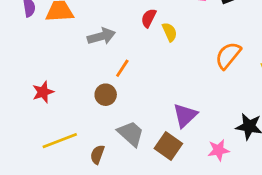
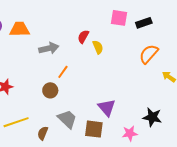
orange semicircle: (228, 55) -> (149, 54), moved
purple triangle: (185, 115) -> (107, 107), turned -30
brown square: (168, 146) -> (94, 129), turned -30

